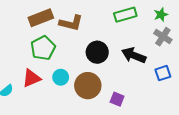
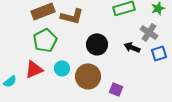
gray cross: (163, 37) -> (149, 32), moved
black arrow: (134, 55) -> (132, 47), size x0.7
blue square: (163, 73) -> (159, 53), moved

